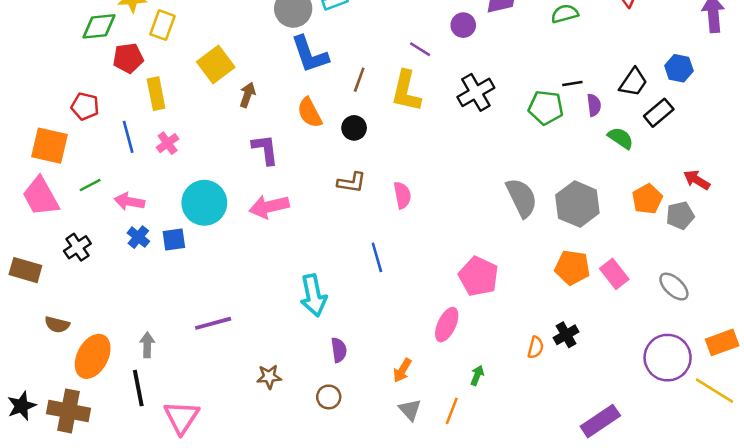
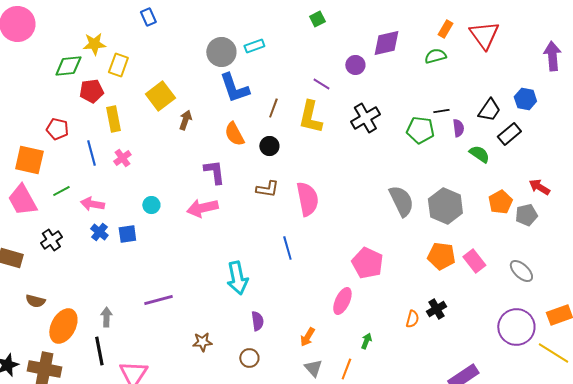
purple L-shape: (265, 149) -> (214, 172), moved
pink semicircle: (402, 195) -> (307, 199), size x1.6
cyan circle: (204, 203) -> (151, 205), size x0.5

